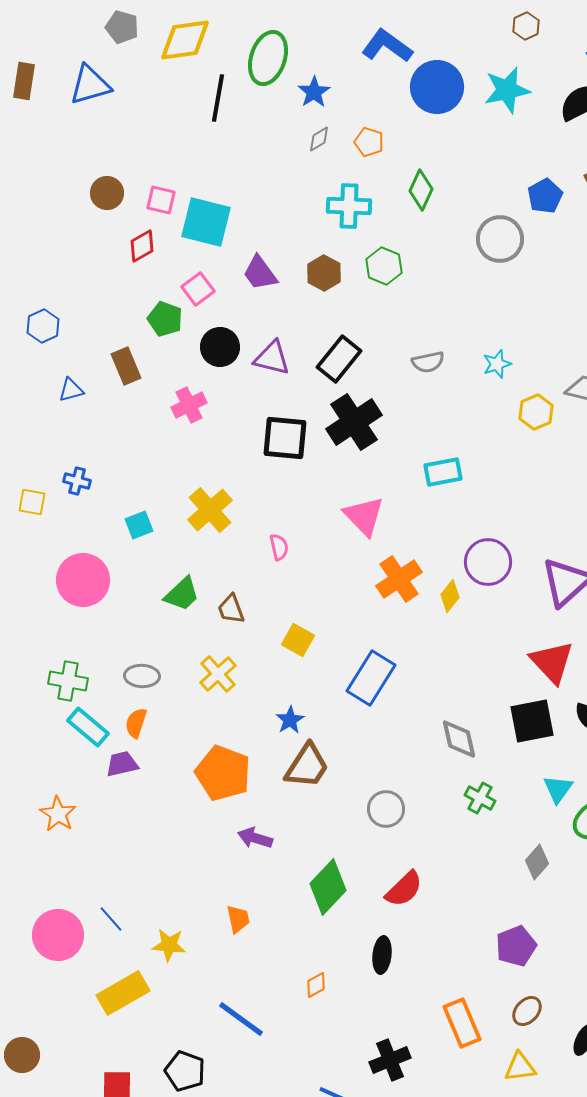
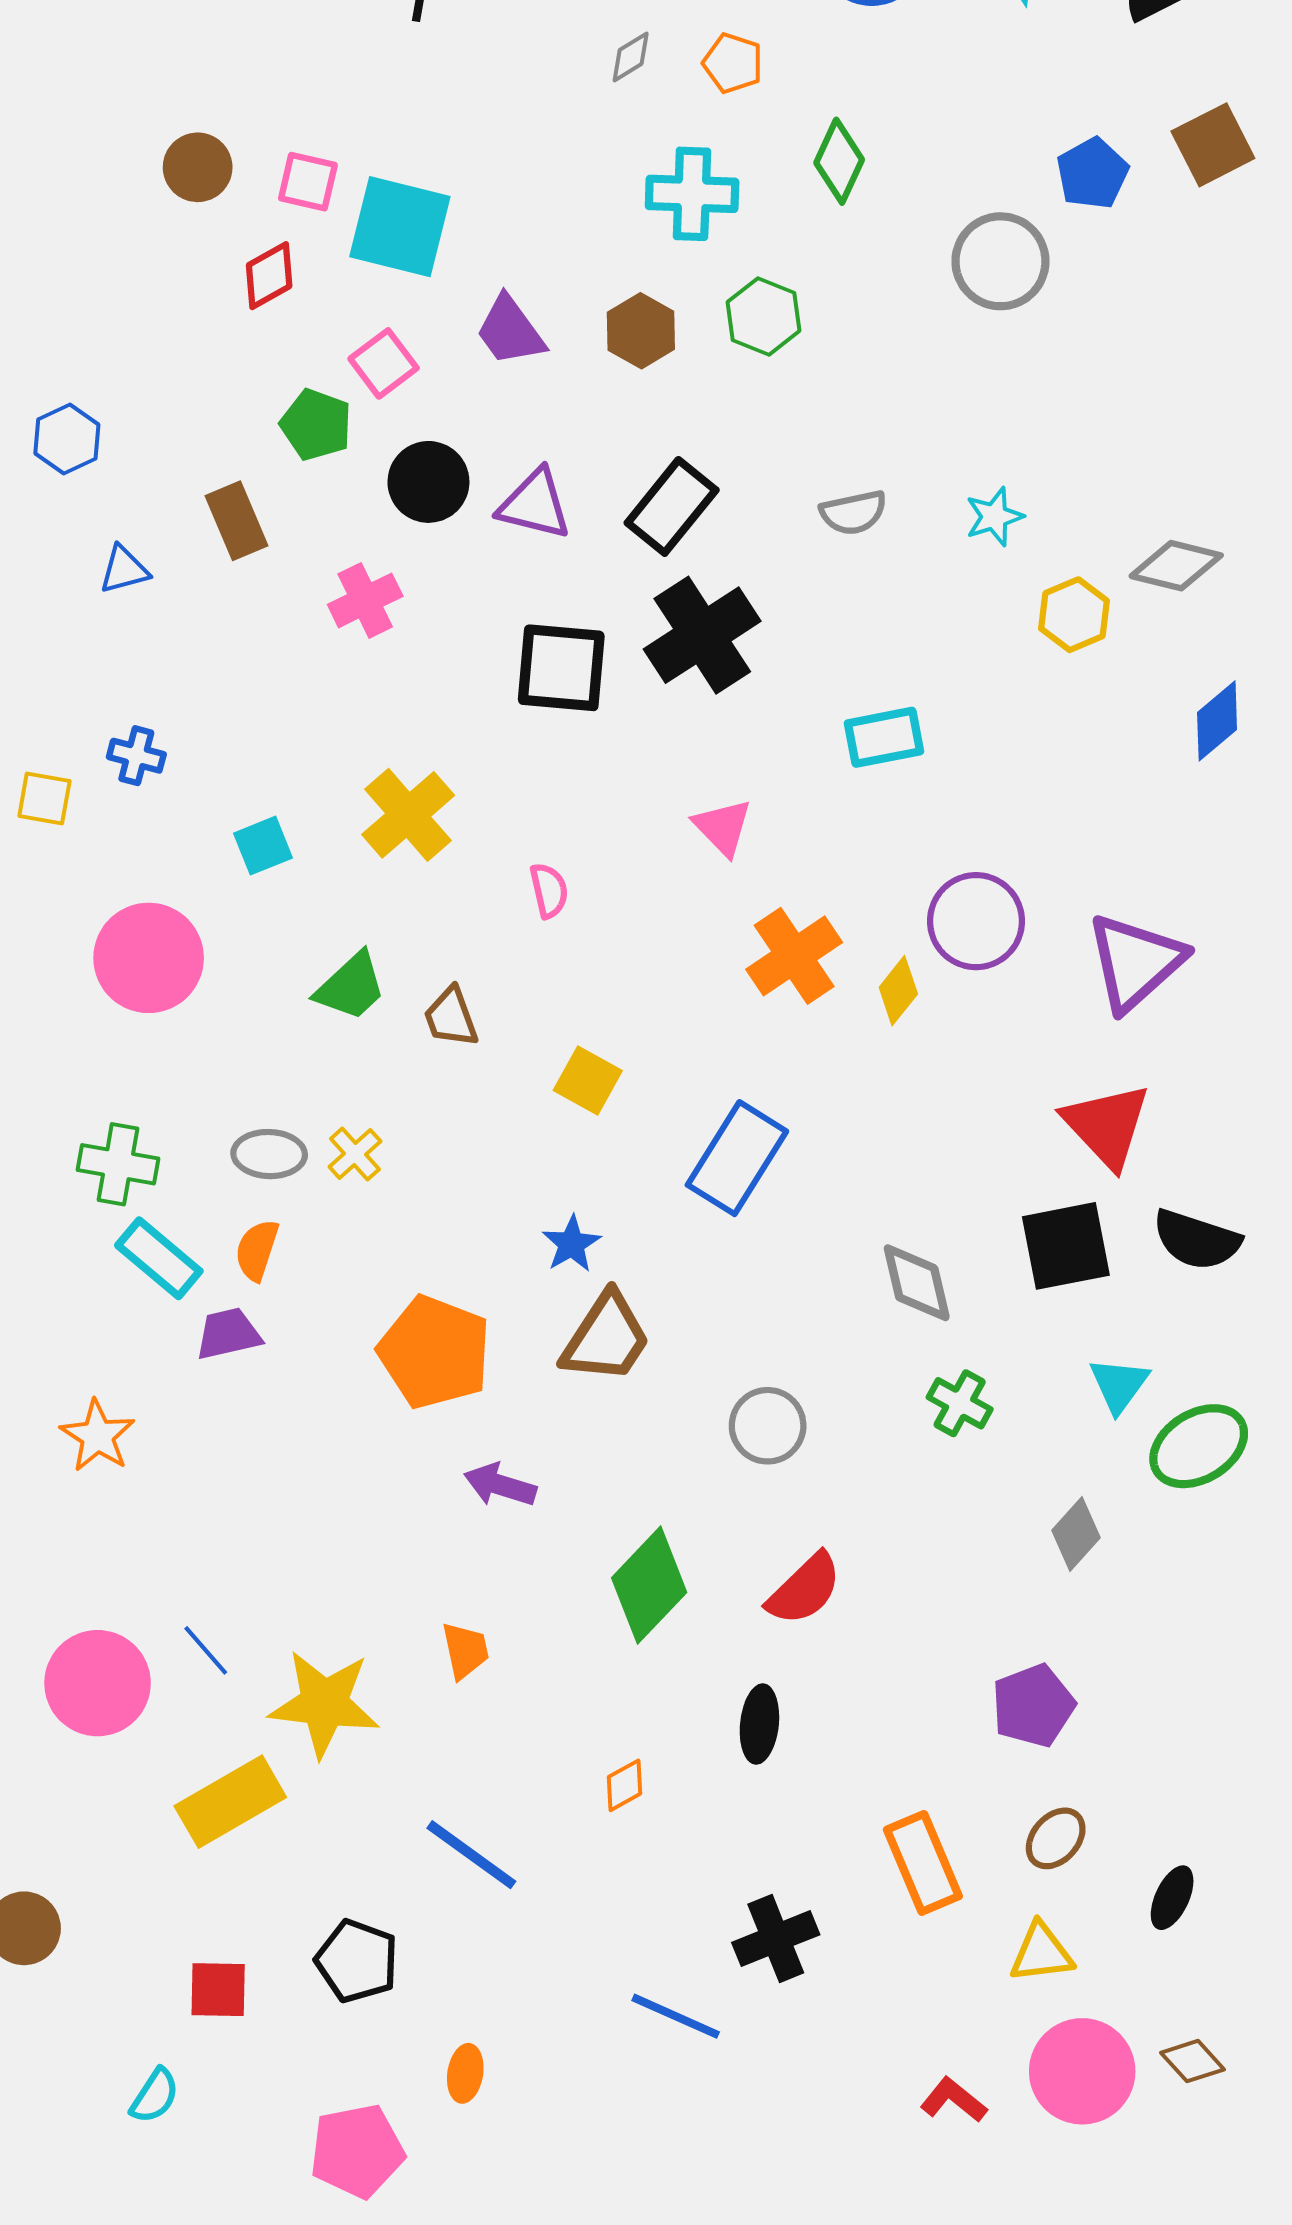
pink triangle: (364, 516) -> (723, 827), size x0.7
yellow cross: (218, 674) -> (355, 1154), moved, size x0.7
yellow star: (169, 945) -> (324, 1704), size x1.6

